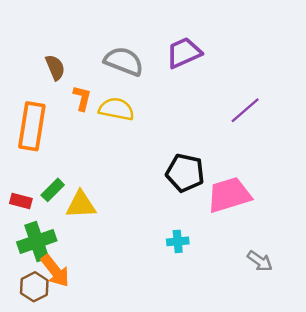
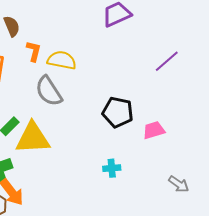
gray semicircle: (124, 61) -> (49, 91), moved, turned -144
pink trapezoid: (229, 195) -> (154, 130), size x0.6
yellow triangle: (81, 205) -> (33, 138), size x1.4

